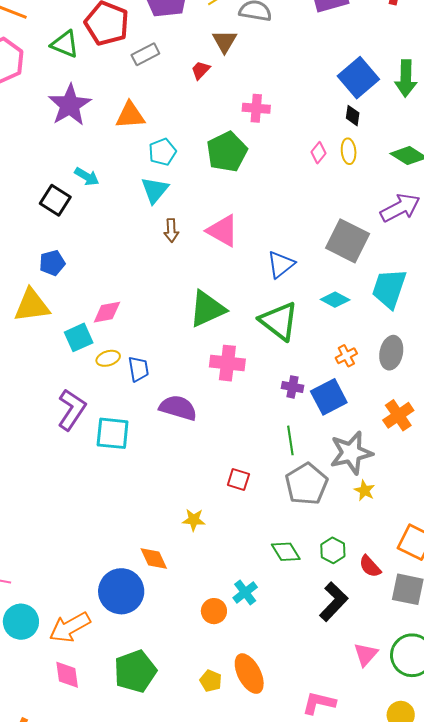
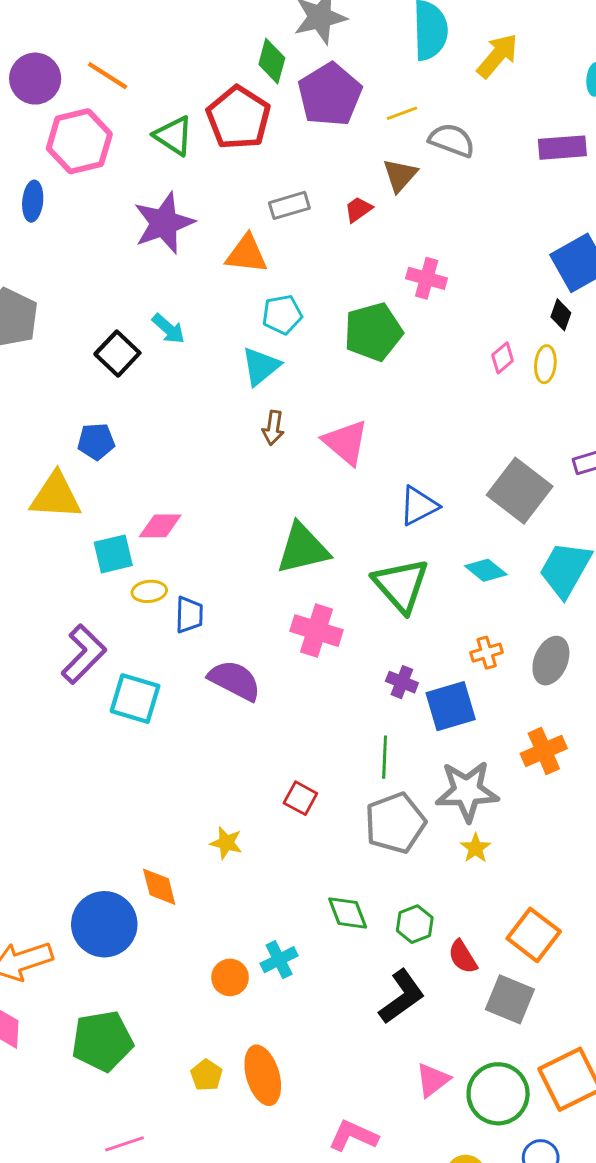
gray rectangle: (145, 54) -> (289, 205), moved

